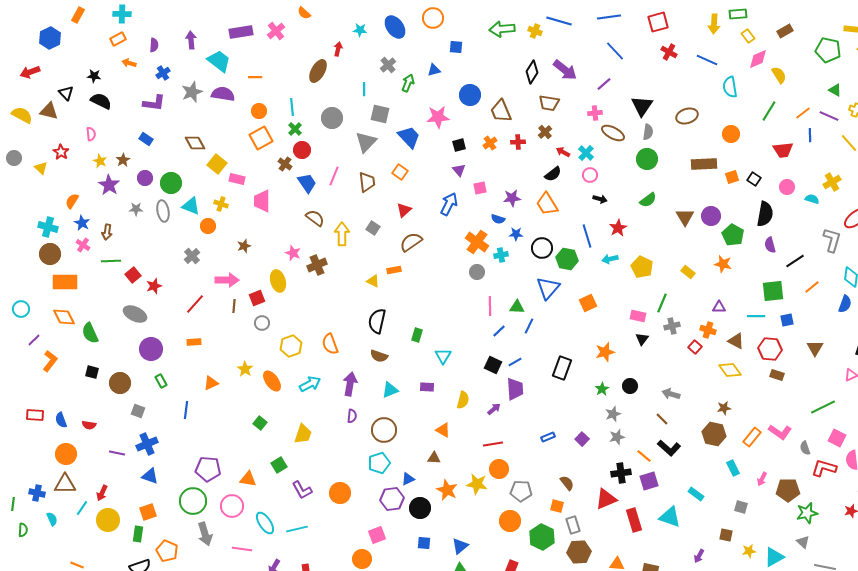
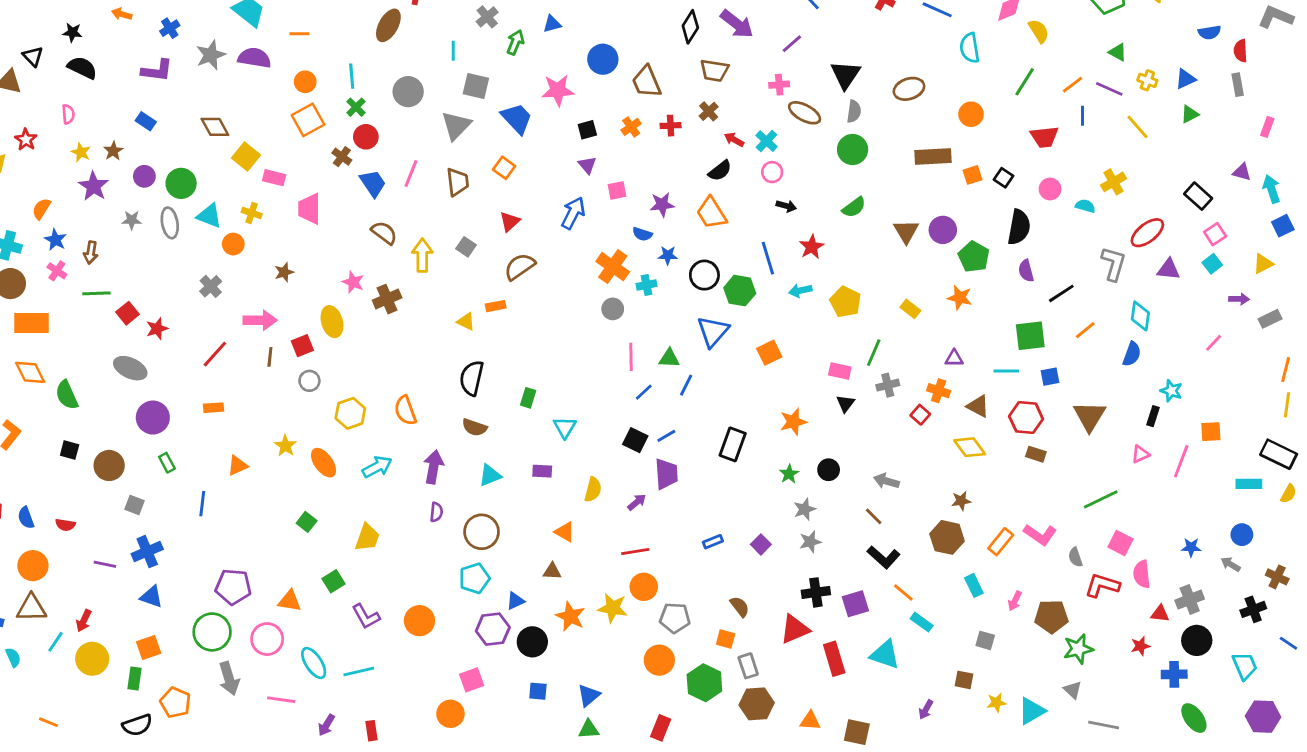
brown triangle: (815, 348) -> (1090, 416), size x1.4
orange line: (644, 456) -> (903, 592), moved

